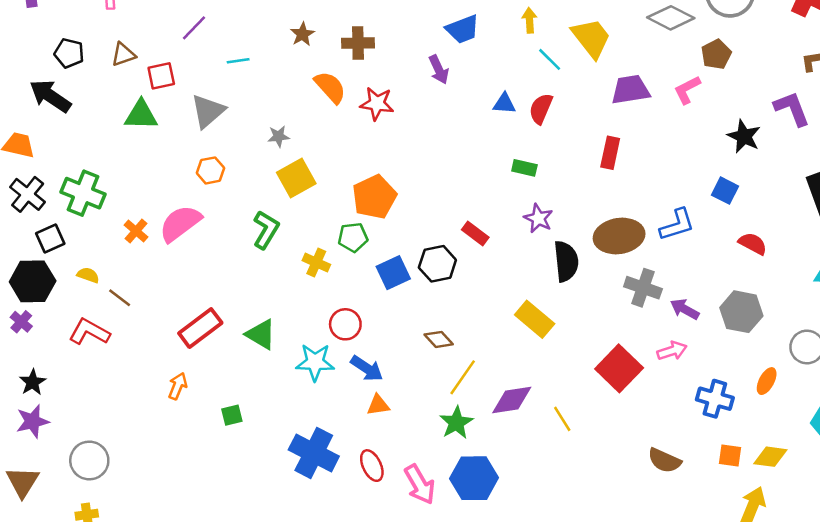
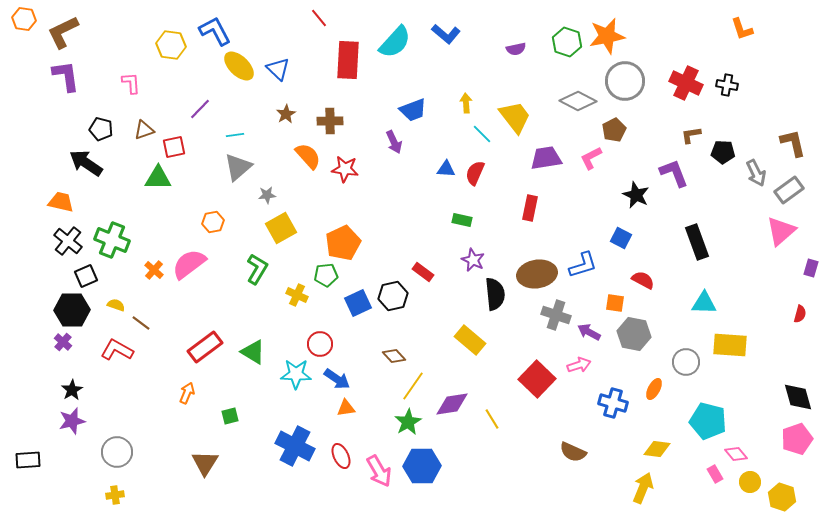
gray triangle: (208, 111) -> (238, 167), moved
orange square: (730, 455) -> (615, 303), moved
brown triangle: (22, 482) -> (205, 463), moved

